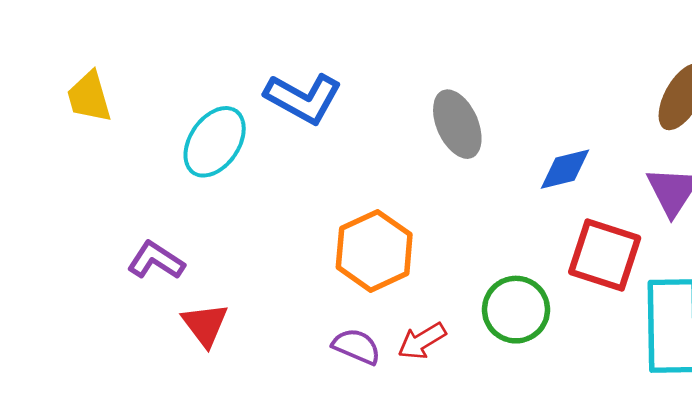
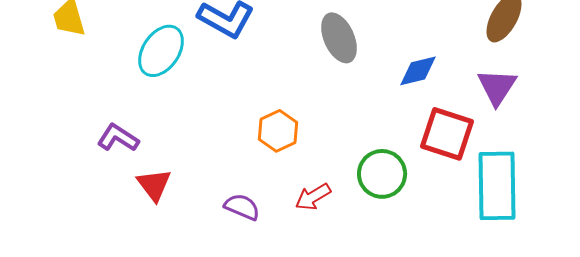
orange hexagon: (374, 251) -> (278, 131), size x0.7
purple semicircle: (356, 346) -> (242, 207), moved

